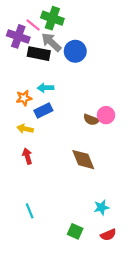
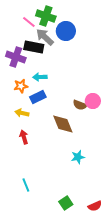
purple cross: (18, 36) -> (16, 57), moved
blue circle: (75, 51) -> (66, 31), moved
brown diamond: (83, 160) -> (63, 124), moved
cyan star: (101, 207) -> (78, 157), moved
green square: (75, 231) -> (66, 203), turned 32

